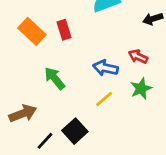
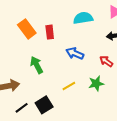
red arrow: (138, 57) -> (106, 61), moved
blue arrow: (105, 68) -> (75, 53), moved

